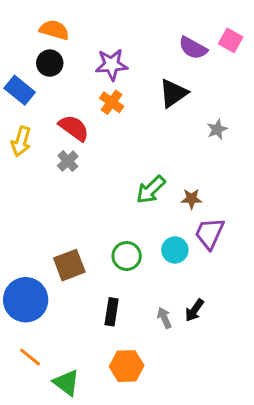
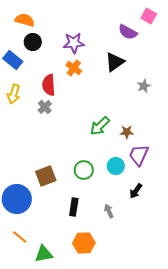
orange semicircle: (54, 30) -> (25, 20), moved
pink square: (231, 40) -> (149, 16), moved
red semicircle: (74, 128) -> (49, 85), turned -130
black arrow: (194, 310) -> (136, 191), moved
green triangle: (66, 383) -> (44, 254), turned -48

